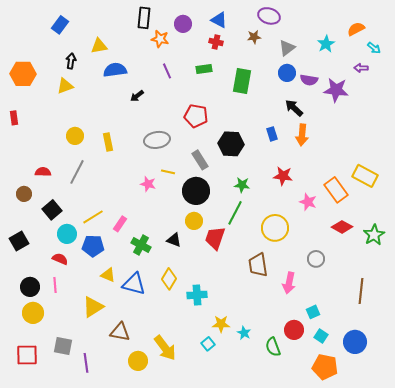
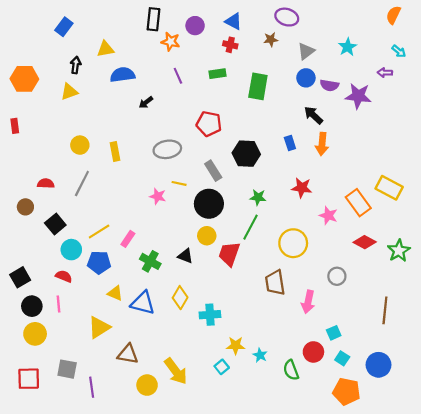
orange semicircle: (356, 29) -> (393, 15), moved, turned -36
black square: (19, 241) -> (20, 277), moved

